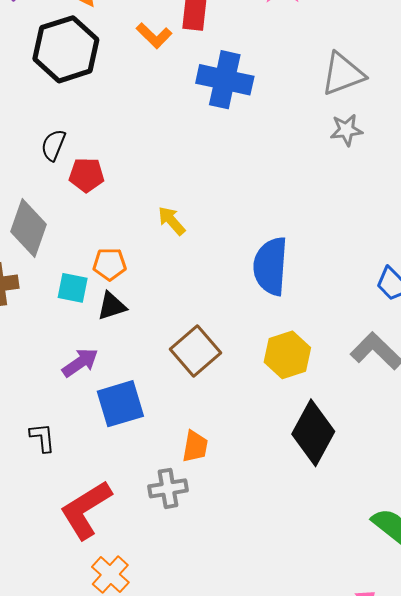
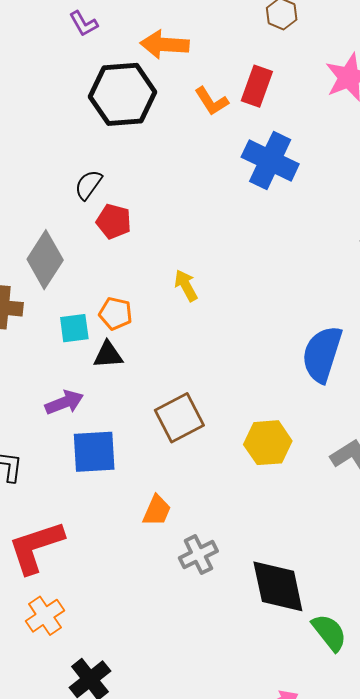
blue semicircle: (270, 266) -> (322, 354), moved
cyan square: (73, 288) -> (74, 328), turned -32
black diamond: (313, 433) -> (278, 586), moved, turned -54
gray cross: (168, 488) -> (198, 554), moved, turned -30

